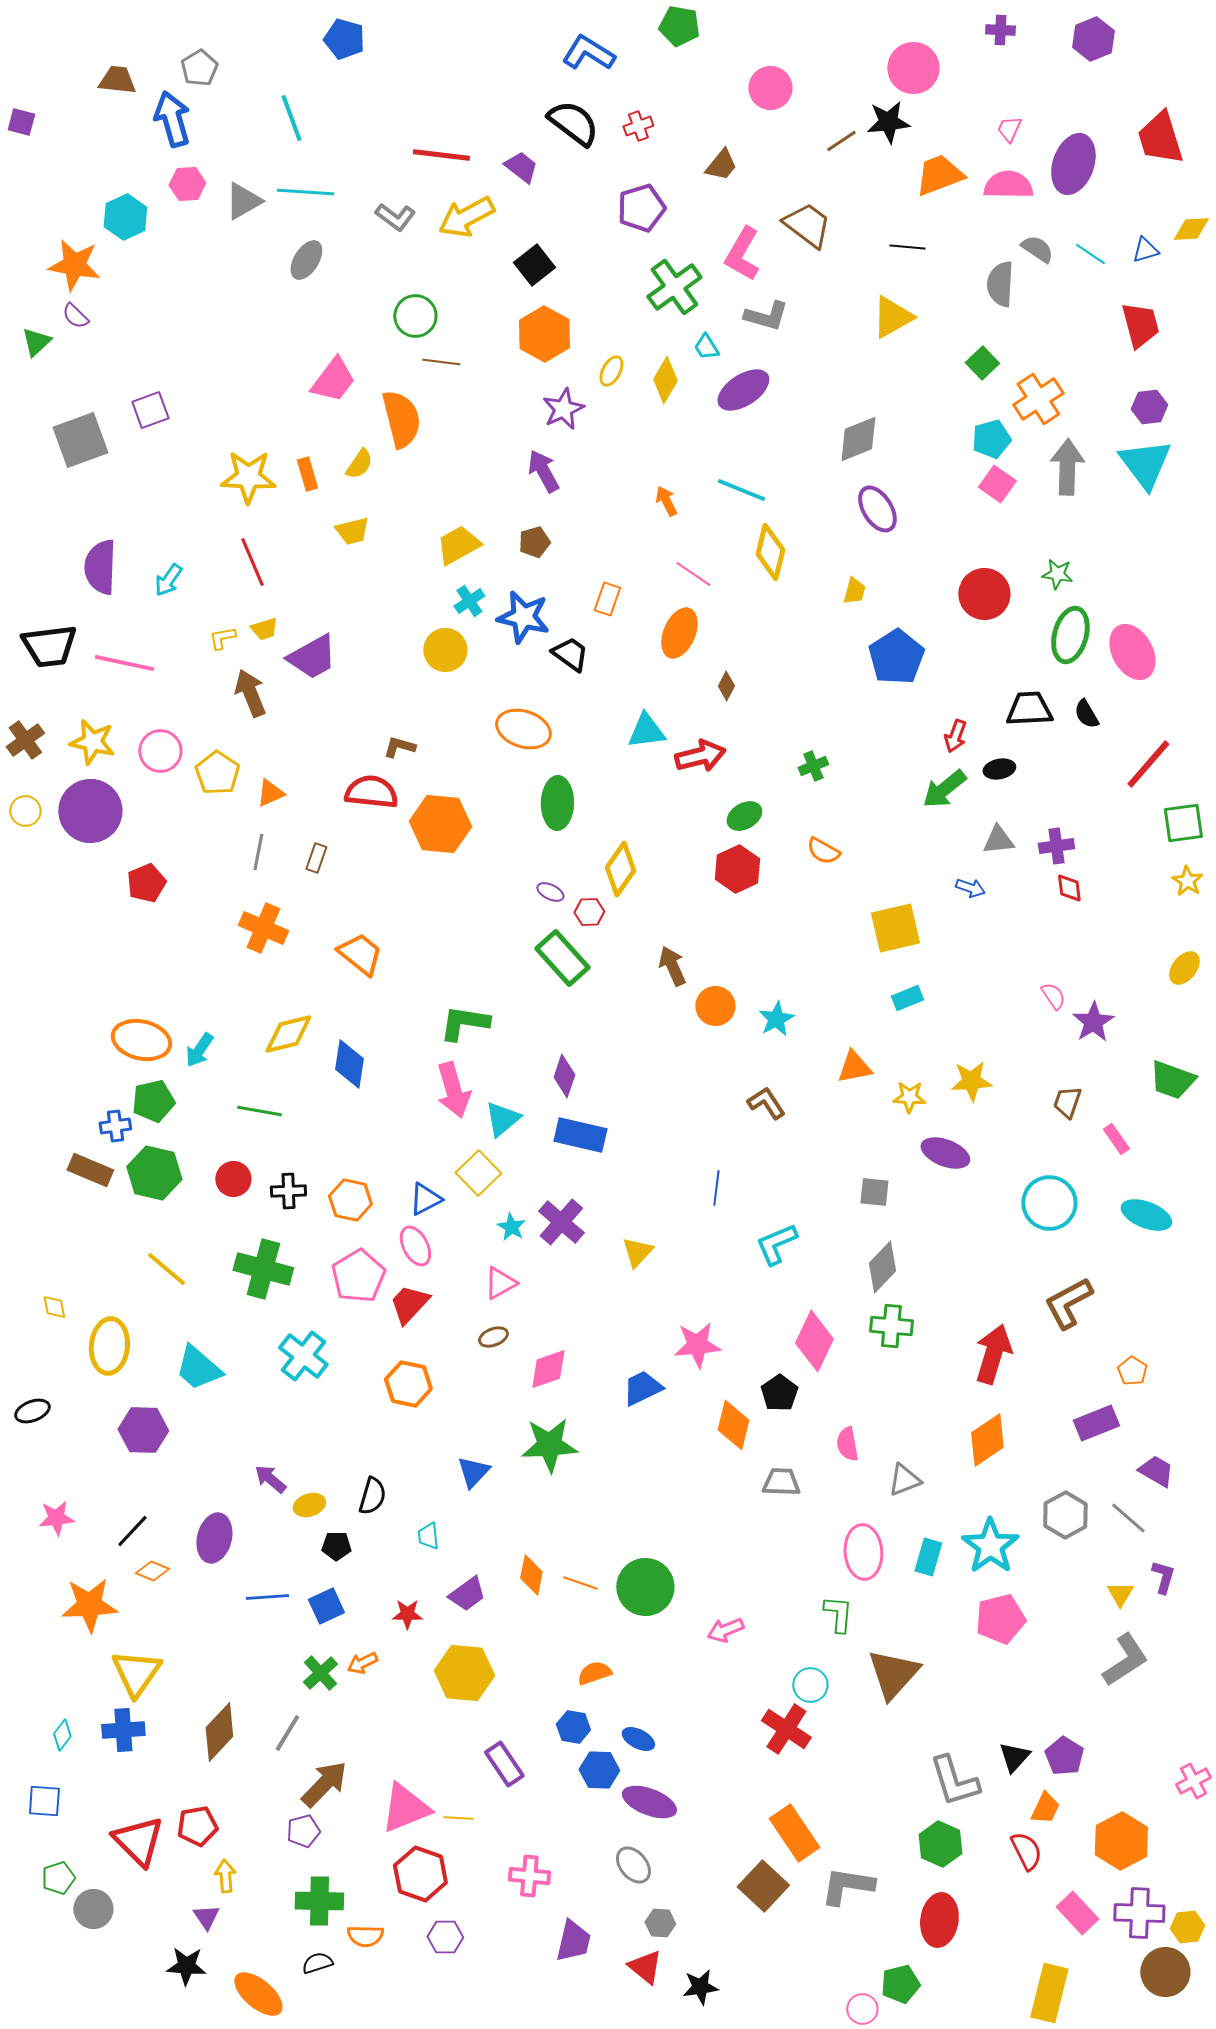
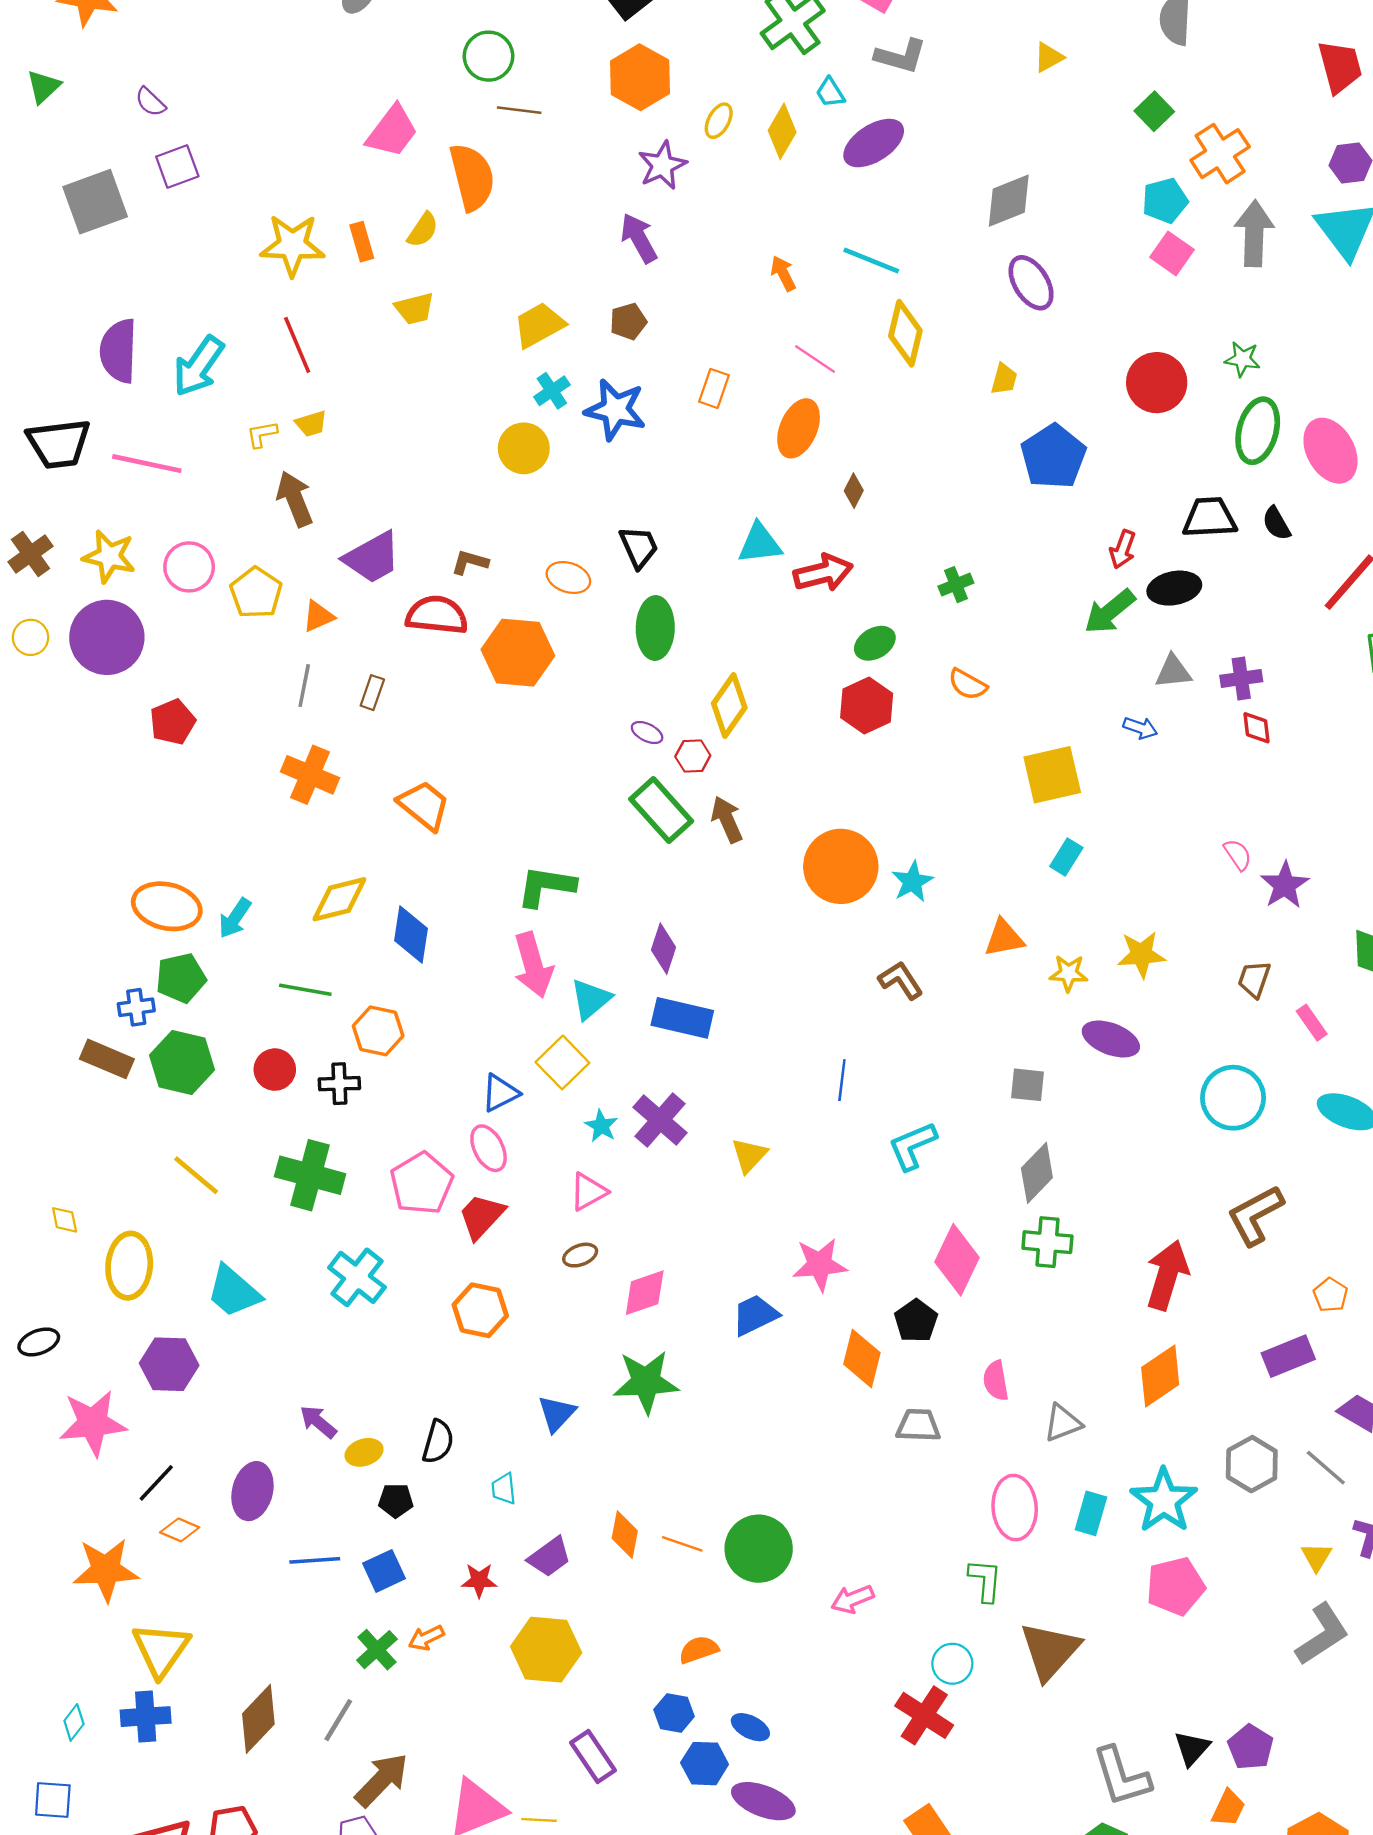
purple semicircle: (75, 316) -> (150, 102), moved
yellow triangle: (892, 317) -> (1049, 57), size x0.6
cyan arrow: (168, 580) -> (198, 366), size x1.6
black trapezoid: (570, 654) -> (639, 547), moved, turned 30
purple trapezoid: (312, 657) -> (372, 558), moved
orange ellipse: (523, 729) -> (568, 578), moved, size x0.7
black ellipse: (999, 769) -> (1174, 588), size x1.4
brown arrow: (672, 966) -> (727, 819), moved
cyan rectangle: (907, 998) -> (1066, 857), turned -36
orange circle: (715, 1006) -> (841, 866), size x1.6
orange hexagon: (350, 1200) -> (378, 1031), moved
pink star: (56, 1518) -> (93, 1423), moved, size x1.6

